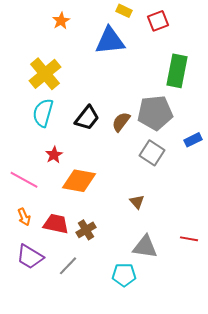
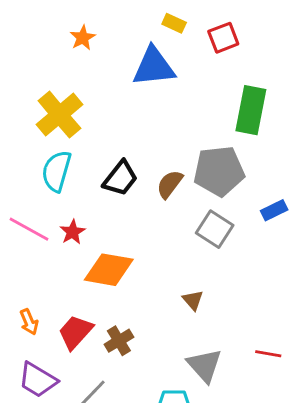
pink line: (24, 180) -> (29, 229), moved
red trapezoid: (56, 224) -> (75, 332), turned -60
gray triangle: (145, 247) -> (204, 365), turned 40

